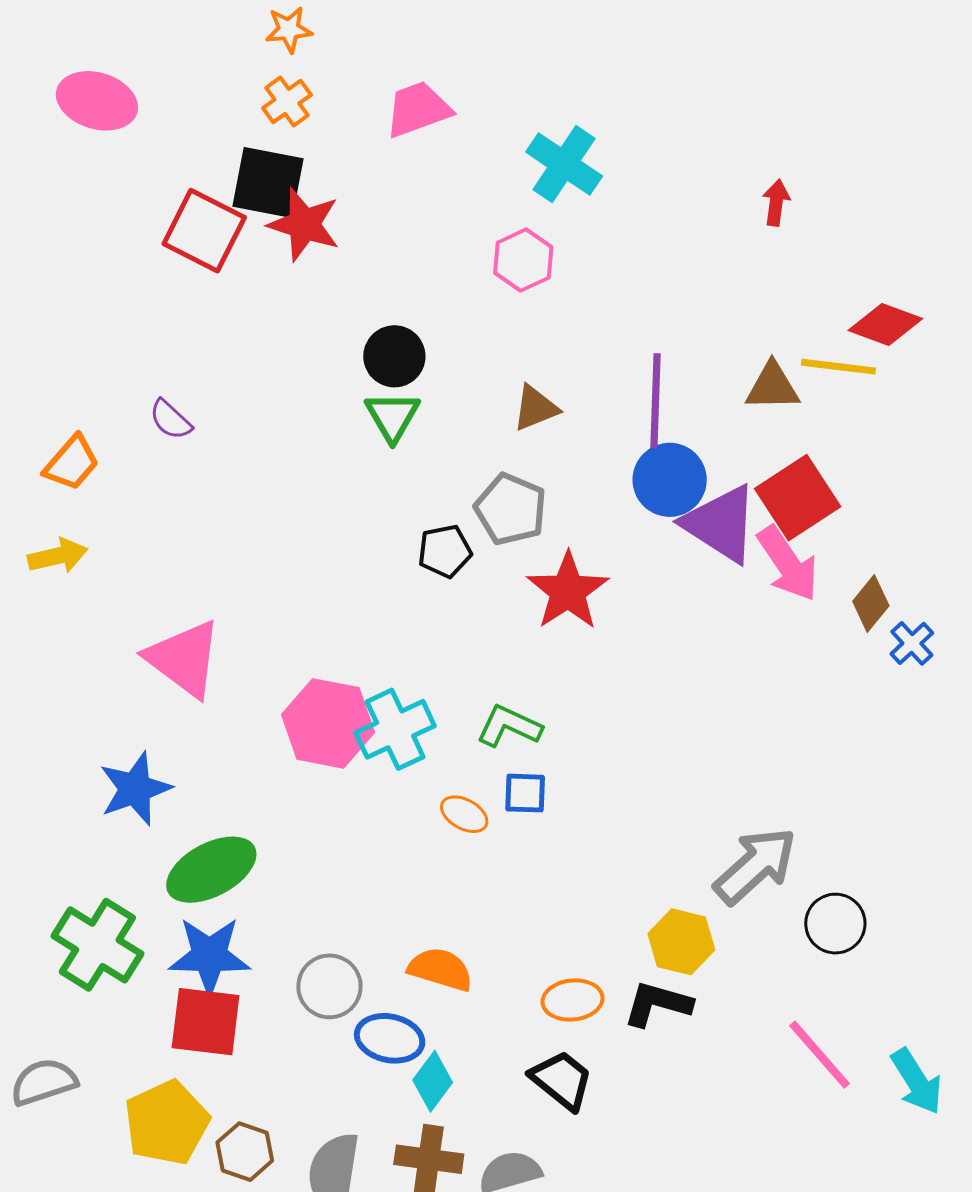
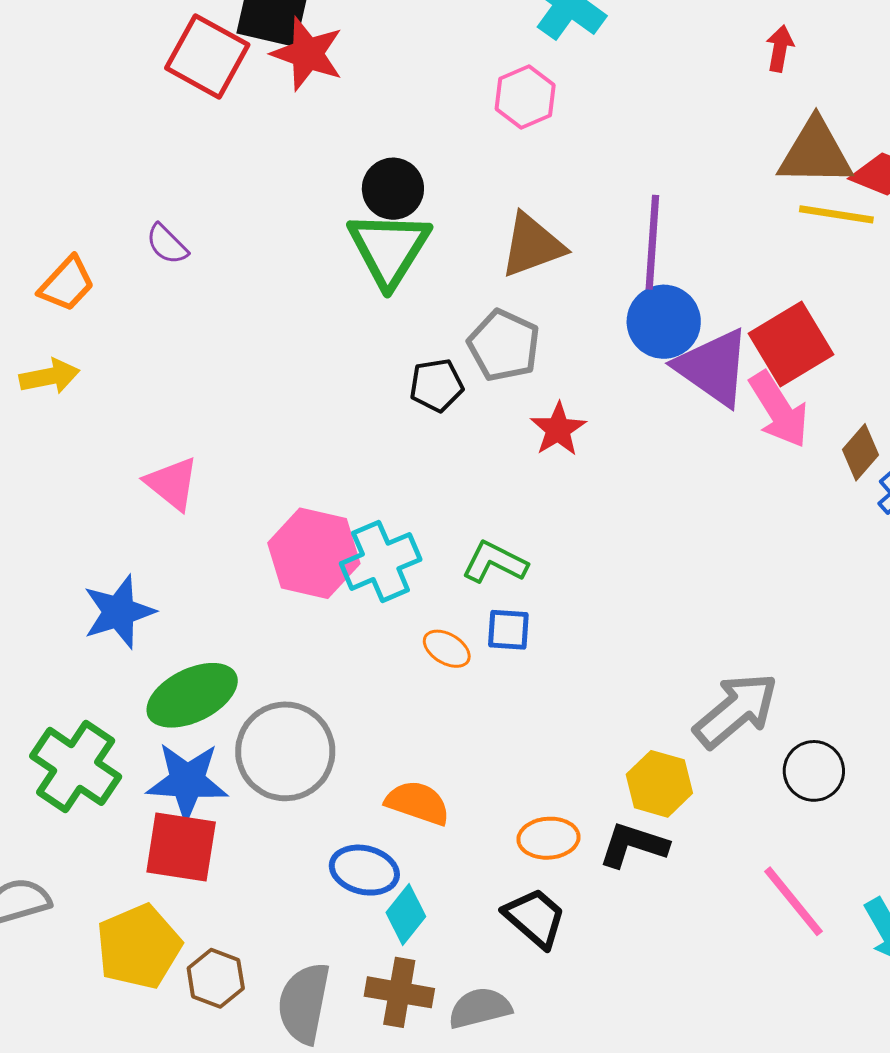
brown triangle: (772, 387) -> (815, 153), moved, size x1.4
brown triangle: (535, 408) -> (532, 245), size x1.4
green triangle: (392, 416) -> (389, 249), size x1.5
red star: (568, 591) -> (558, 429), size x0.7
pink triangle: (184, 659) -> (172, 484), size x0.7
gray circle: (329, 986) -> (285, 751), moved, size x1.5

